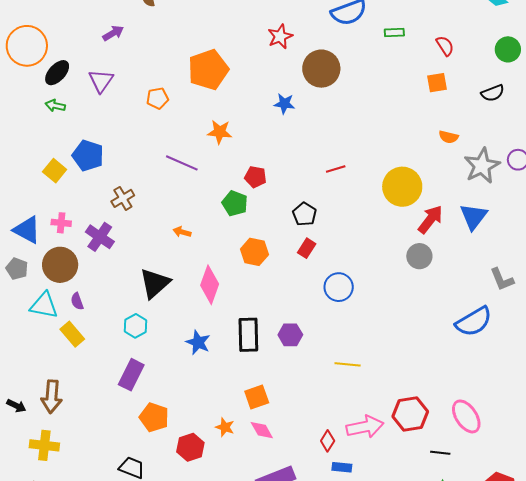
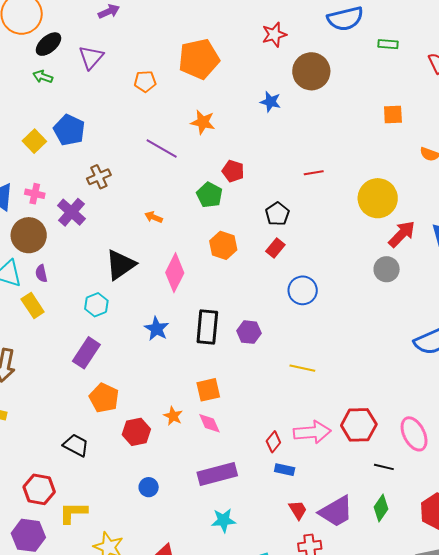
orange square: (437, 83) -> (393, 115), moved

